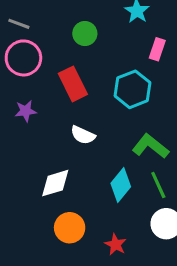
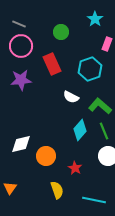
purple star: (26, 111) -> (21, 80), size x1.5
white semicircle: (83, 135) -> (71, 97), moved
white diamond: (55, 183) -> (21, 144), moved

